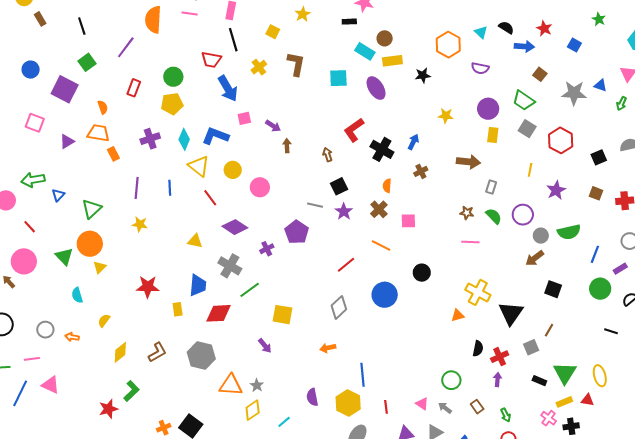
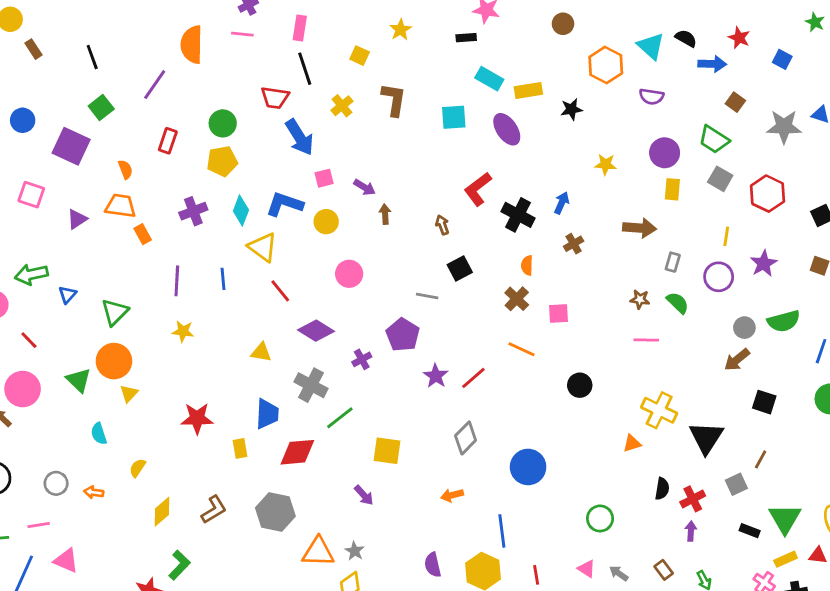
cyan triangle: (481, 32) -> (651, 46), size x1.5
brown circle: (385, 38) -> (563, 24), moved
yellow circle: (233, 170) -> (326, 222), moved
purple star: (344, 212) -> (436, 376), moved
purple circle: (523, 215) -> (719, 277), moved
blue circle: (385, 295) -> (528, 467), moved
green circle: (451, 380) -> (600, 518), moved

